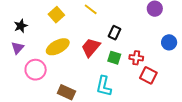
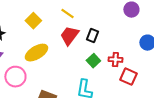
red trapezoid: (91, 47) -> (69, 36), moved
green square: (114, 58) -> (93, 61), turned 32

